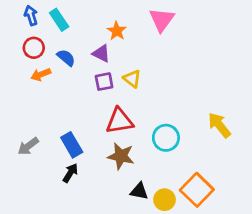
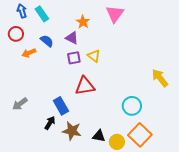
red circle: (34, 48) -> (16, 34), moved
yellow arrow: (219, 125) -> (160, 78), moved
cyan circle: (166, 138) -> (132, 106), moved
blue rectangle: (72, 145) -> (61, 106), moved
brown star: (121, 156) -> (72, 131), moved

